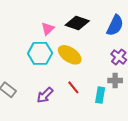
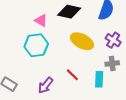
pink triangle: (48, 29) -> (41, 20), turned -40
yellow ellipse: (70, 55) -> (82, 41), moved

